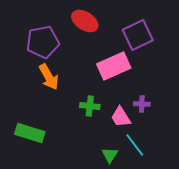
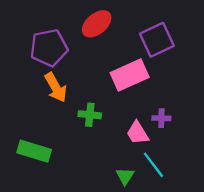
red ellipse: (85, 21) -> (97, 24), turned -72
green cross: (90, 106) -> (90, 115), moved

